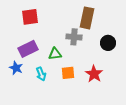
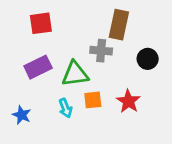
green triangle: (55, 54) -> (75, 74), size x1.5
blue star: (16, 68) -> (22, 115), moved
cyan arrow: (41, 74) -> (65, 108), moved

